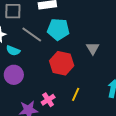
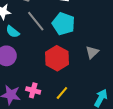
pink cross: (48, 100) -> (33, 90), turned 32

